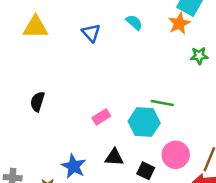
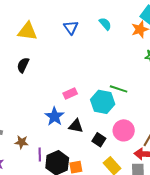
yellow triangle: (35, 27) -> (27, 31), moved
black semicircle: (37, 102) -> (23, 65), moved
blue star: (74, 166) -> (54, 116), moved

